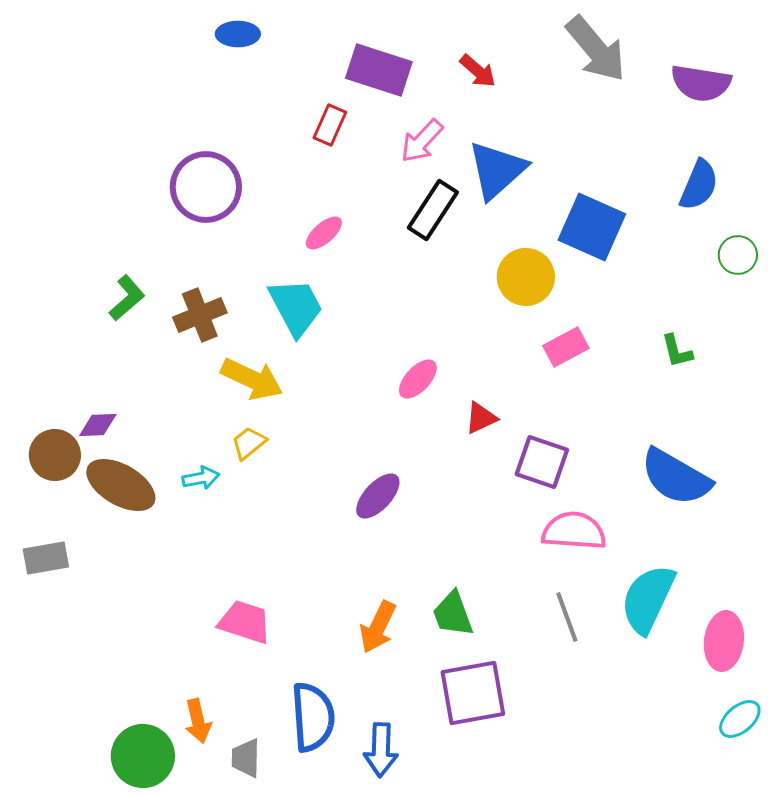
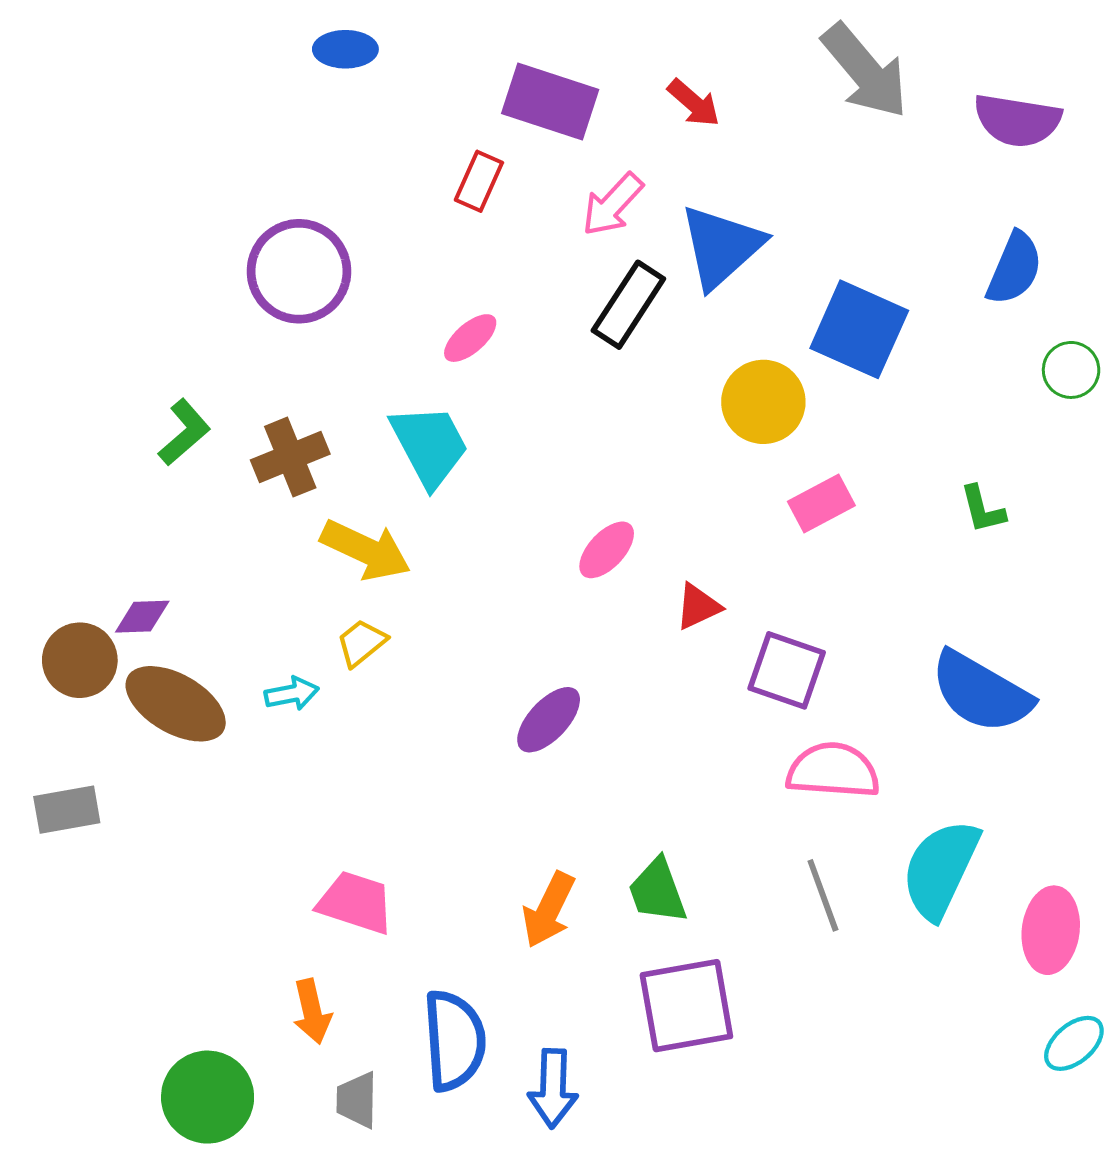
orange arrow: (198, 721) -> (312, 1011), moved

